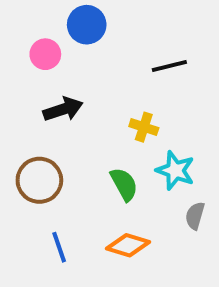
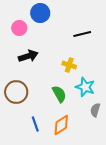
orange diamond: (128, 245) -> (61, 125), turned -50
blue line: (59, 247) -> (35, 124), moved

